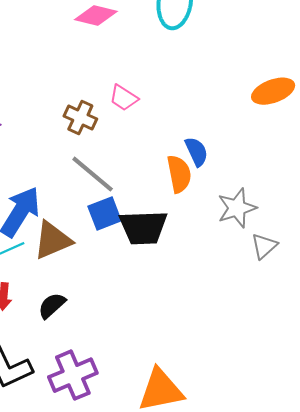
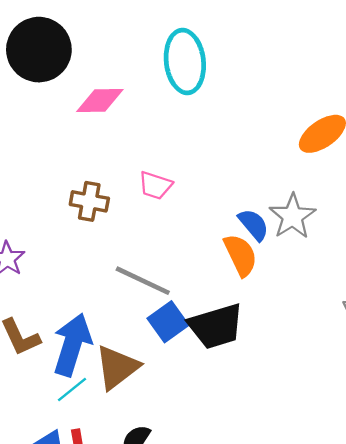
brown cross: (80, 117) -> (89, 201), moved
gray star: (237, 208) -> (292, 216), moved

